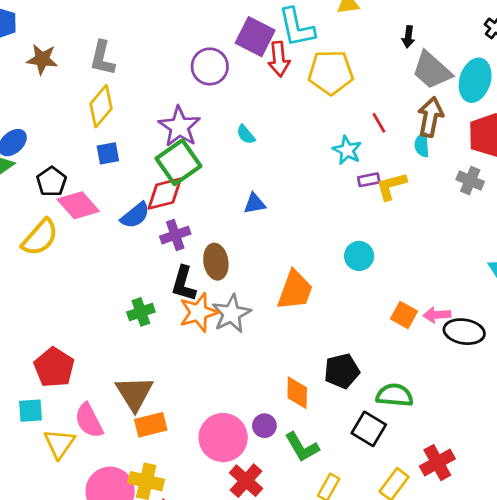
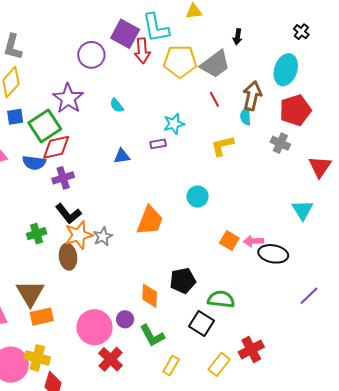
gray trapezoid: (432, 70) -> (215, 64), moved, turned -80
cyan star: (347, 150) -> (174, 124), moved, turned 30
green square: (178, 162) -> (45, 126), moved
purple rectangle: (369, 180) -> (158, 144), moved
blue semicircle: (135, 215) -> (34, 163), turned 45
brown ellipse: (216, 262) -> (68, 257), moved
black L-shape: (184, 284) -> (68, 214), turned -56
gray star: (231, 314) -> (103, 237), size x0.7

